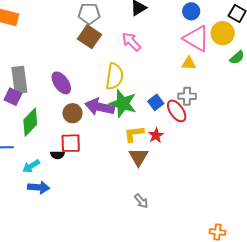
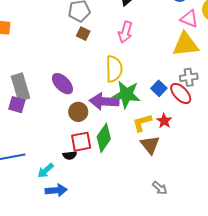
brown square: (90, 37) -> (83, 34), size x0.6
pink triangle: (196, 38) -> (189, 19), size x0.7
pink arrow: (131, 42) -> (125, 32), turned -110
yellow triangle: (189, 63) -> (185, 44), size x1.8
green diamond: (30, 122) -> (104, 138), moved

